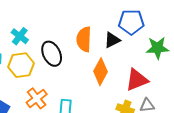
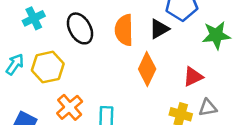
cyan cross: (20, 36) -> (34, 18), moved, turned 30
black ellipse: (52, 54) -> (80, 28), moved
red triangle: (137, 80) -> (193, 77), size x0.7

